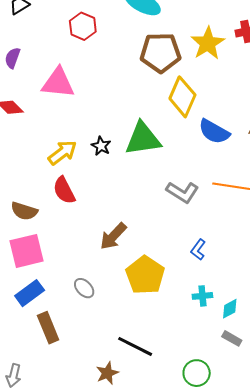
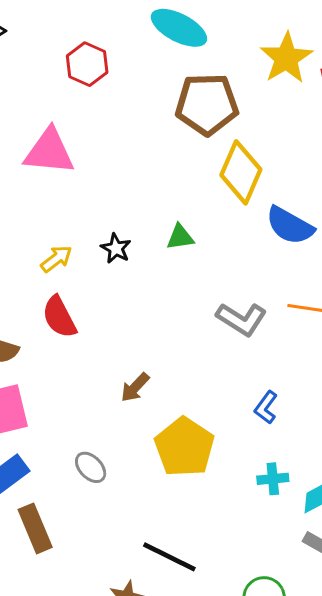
yellow star: (208, 43) -> (286, 58), moved
green triangle: (143, 139) -> (180, 237), size x0.5
yellow arrow: (62, 153) -> (56, 259), size x0.7
brown arrow: (113, 236) -> (135, 387), size x0.7

